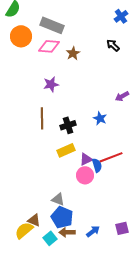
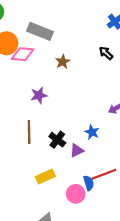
pink diamond: (49, 46) -> (23, 54), moved
black cross: (68, 125) -> (57, 140), turned -35
yellow rectangle: (66, 150) -> (45, 176), moved
purple triangle: (86, 159) -> (77, 151), moved

